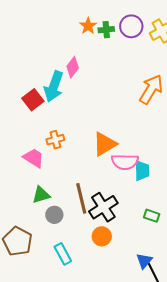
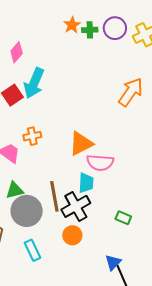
pink diamond: (73, 67) -> (17, 52), moved
cyan trapezoid: (142, 171) -> (86, 183), moved
gray circle: (54, 215) -> (27, 211), size x1.8

